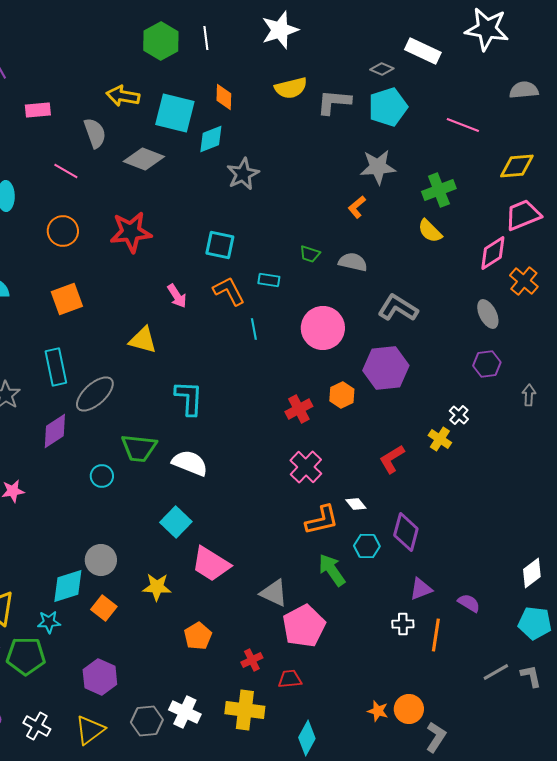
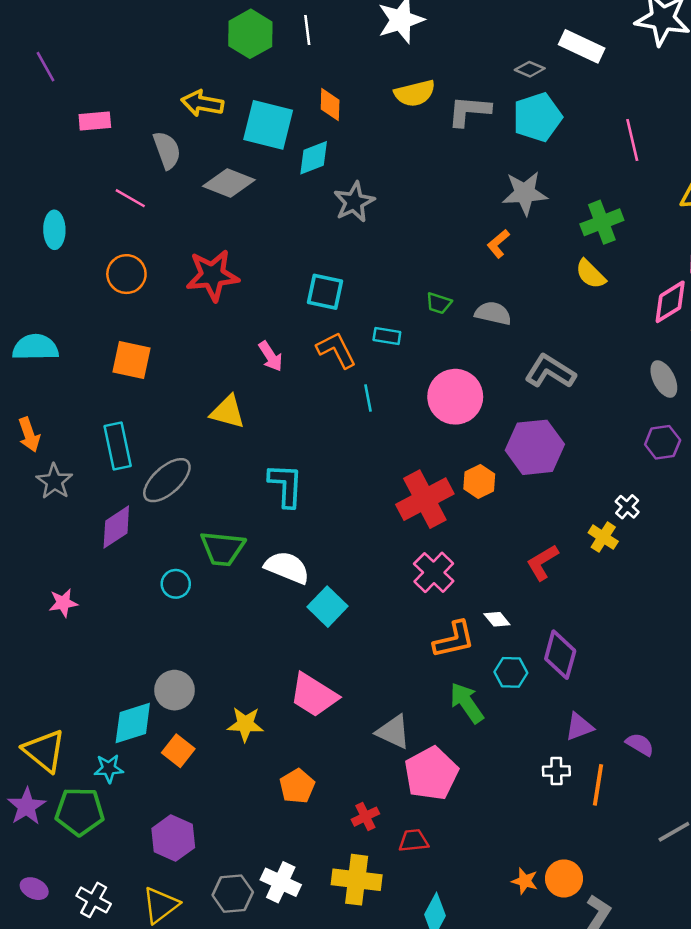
pink line: (463, 125) -> (632, 140), turned 56
orange square: (67, 299) -> (132, 360), turned 32
red cross: (299, 409) -> (425, 499), size x1.6
cyan square: (176, 522) -> (328, 607), moved

